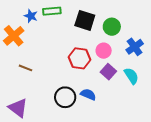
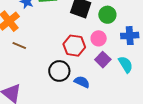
blue cross: (135, 47) -> (130, 36), turned 30
brown line: (25, 68) -> (19, 46), moved
black circle: (65, 97) -> (59, 71), moved

